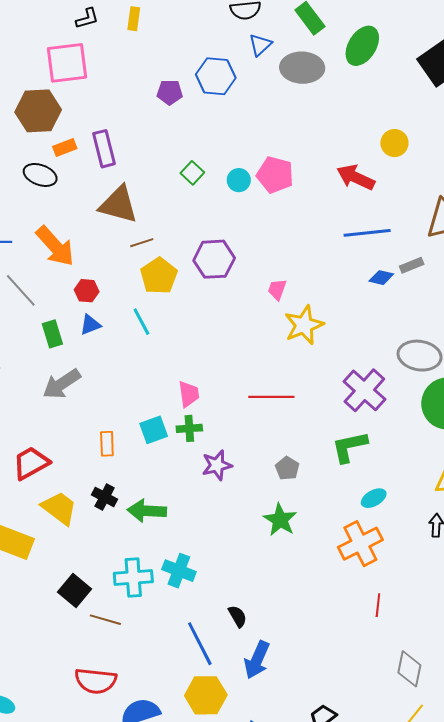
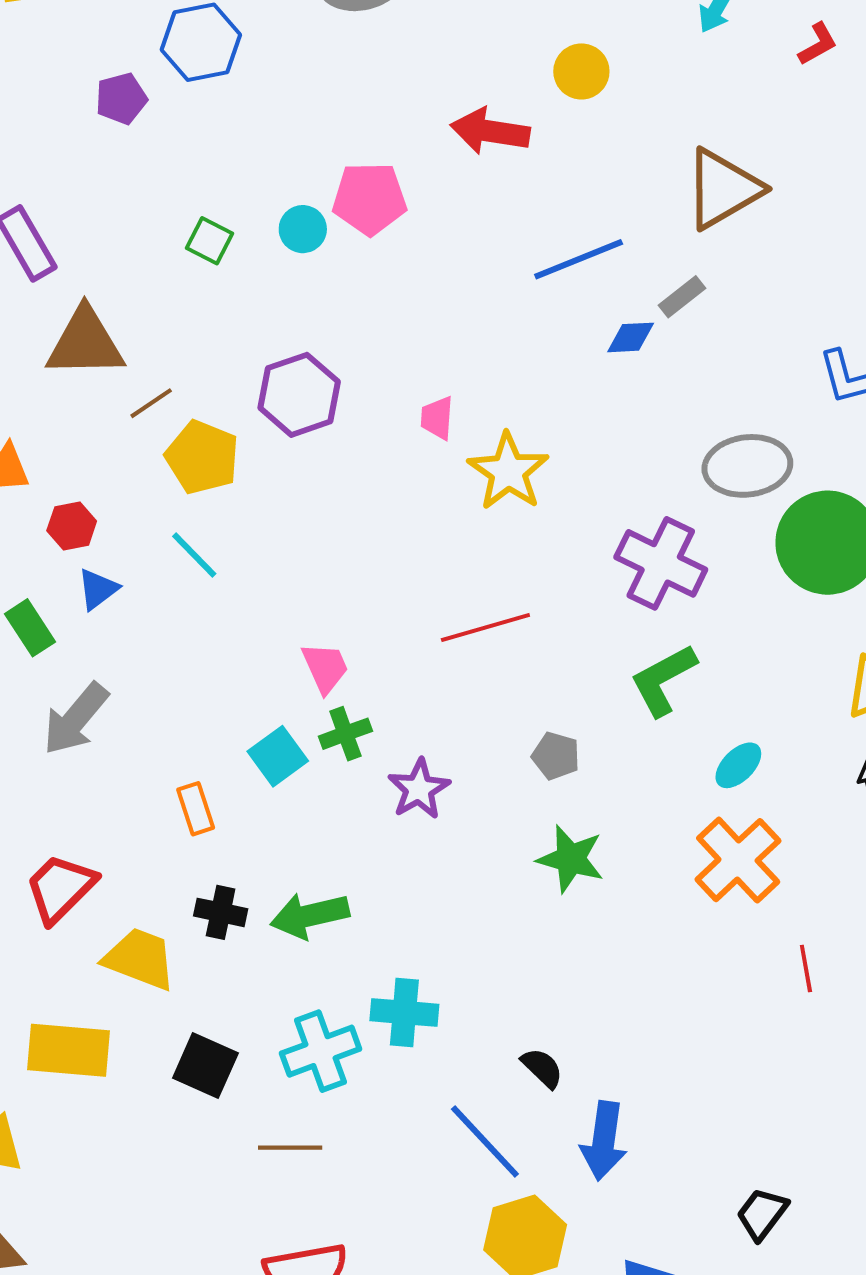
red arrow: (356, 177) -> (490, 131), moved
black square: (75, 590) -> (205, 1065), moved

